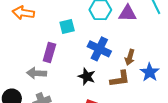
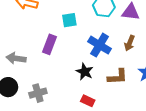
brown arrow: (130, 57) -> (130, 43), moved
gray arrow: (36, 73) -> (16, 58), moved

